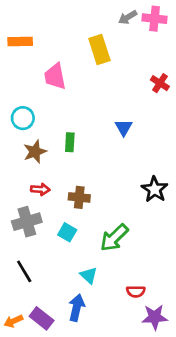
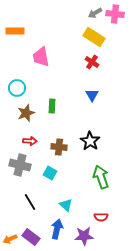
yellow rectangle: (99, 50) -> (94, 37), moved, turned -40
red cross: (160, 83) -> (92, 62), moved
black star: (155, 189) -> (90, 141), moved
gray cross: (27, 222) -> (20, 165), turned 30
green arrow: (114, 238) -> (101, 177), moved, turned 115
black line: (24, 271) -> (30, 202), moved
purple star: (155, 317) -> (84, 236), moved

